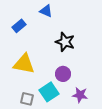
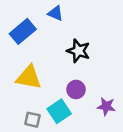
blue rectangle: (19, 26) -> (23, 31), size x1.5
purple star: (80, 95) -> (106, 106), moved

